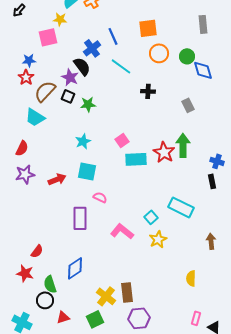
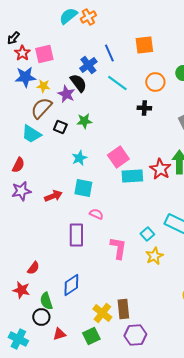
black arrow: (19, 10) -> (13, 38), moved
yellow star: (60, 19) -> (43, 86), moved
orange circle: (159, 53) -> (155, 82), moved
blue star: (29, 60) -> (25, 77), size x1.5
red star: (26, 77) -> (22, 53), moved
black square: (68, 96) -> (60, 127), moved
pink square: (122, 140) -> (118, 157), size x1.5
pink L-shape: (122, 231) -> (118, 248), turned 60

